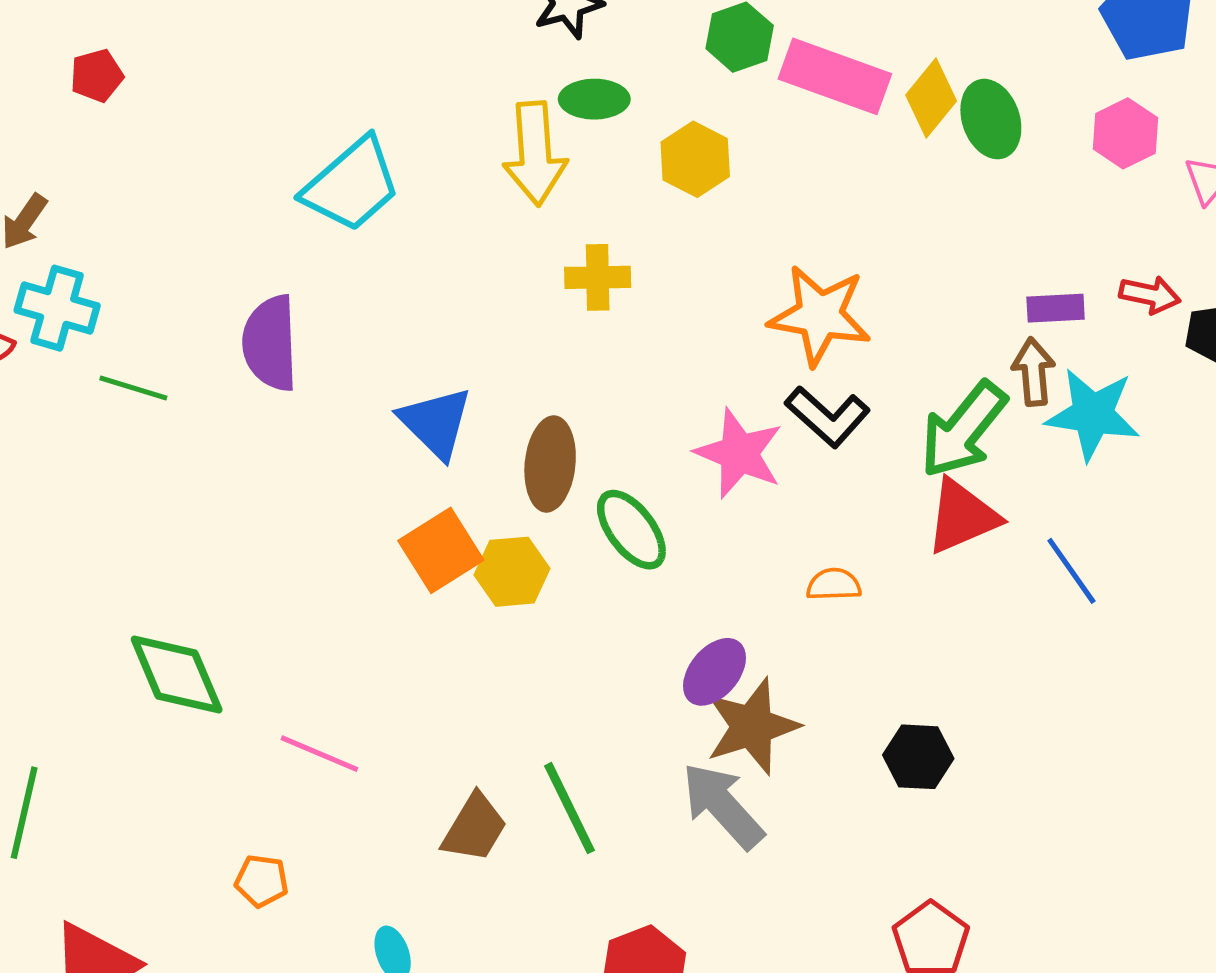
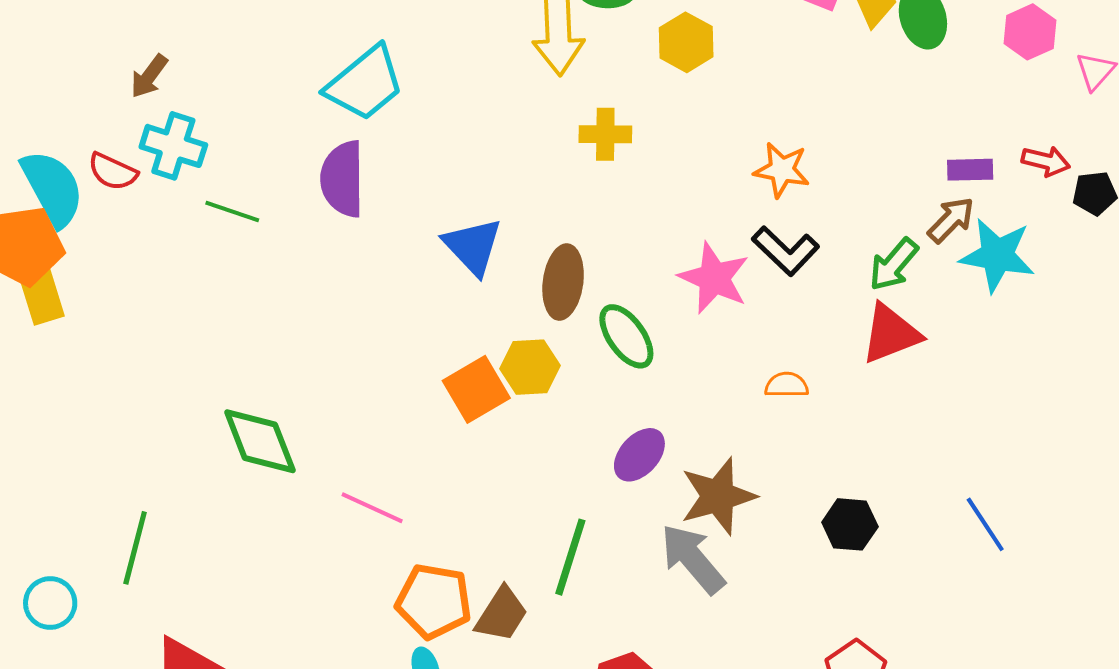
cyan trapezoid: (352, 185) -> (365, 83), moved
orange star: (820, 315) -> (782, 170), size x0.7
brown arrow: (1034, 372) -> (951, 220), turned 48
green arrow: (963, 430) -> (894, 264), size x0.7
orange square: (441, 550) -> (476, 389), moved
blue line: (1071, 571) -> (985, 524), moved
purple ellipse: (715, 672) -> (639, 455), moved
green line: (569, 808) -> (570, 557), turned 42
brown trapezoid: (474, 828) -> (502, 614), moved
orange pentagon: (262, 881) -> (434, 601), moved, size x1.8

